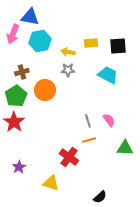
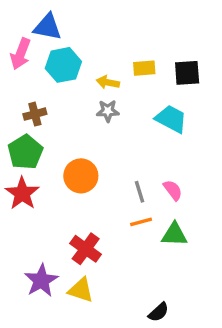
orange circle: (45, 90) -> (81, 176), moved
green triangle: (125, 148) -> (174, 235), moved
red cross: (69, 157) -> (86, 249), moved
purple star: (19, 167) -> (41, 281), moved, size x1.5

